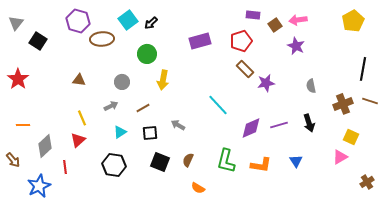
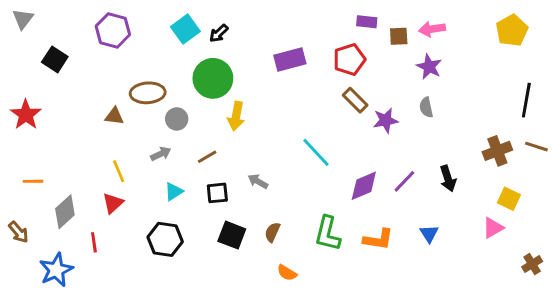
gray triangle: (16, 23) -> (23, 19), moved
brown square: (275, 25) -> (399, 36), turned 32
brown ellipse: (102, 39) -> (148, 93), moved
green circle: (147, 54) -> (213, 78), size x1.4
gray semicircle: (311, 86) -> (426, 107), moved
purple line: (279, 125) -> (404, 181), turned -30

